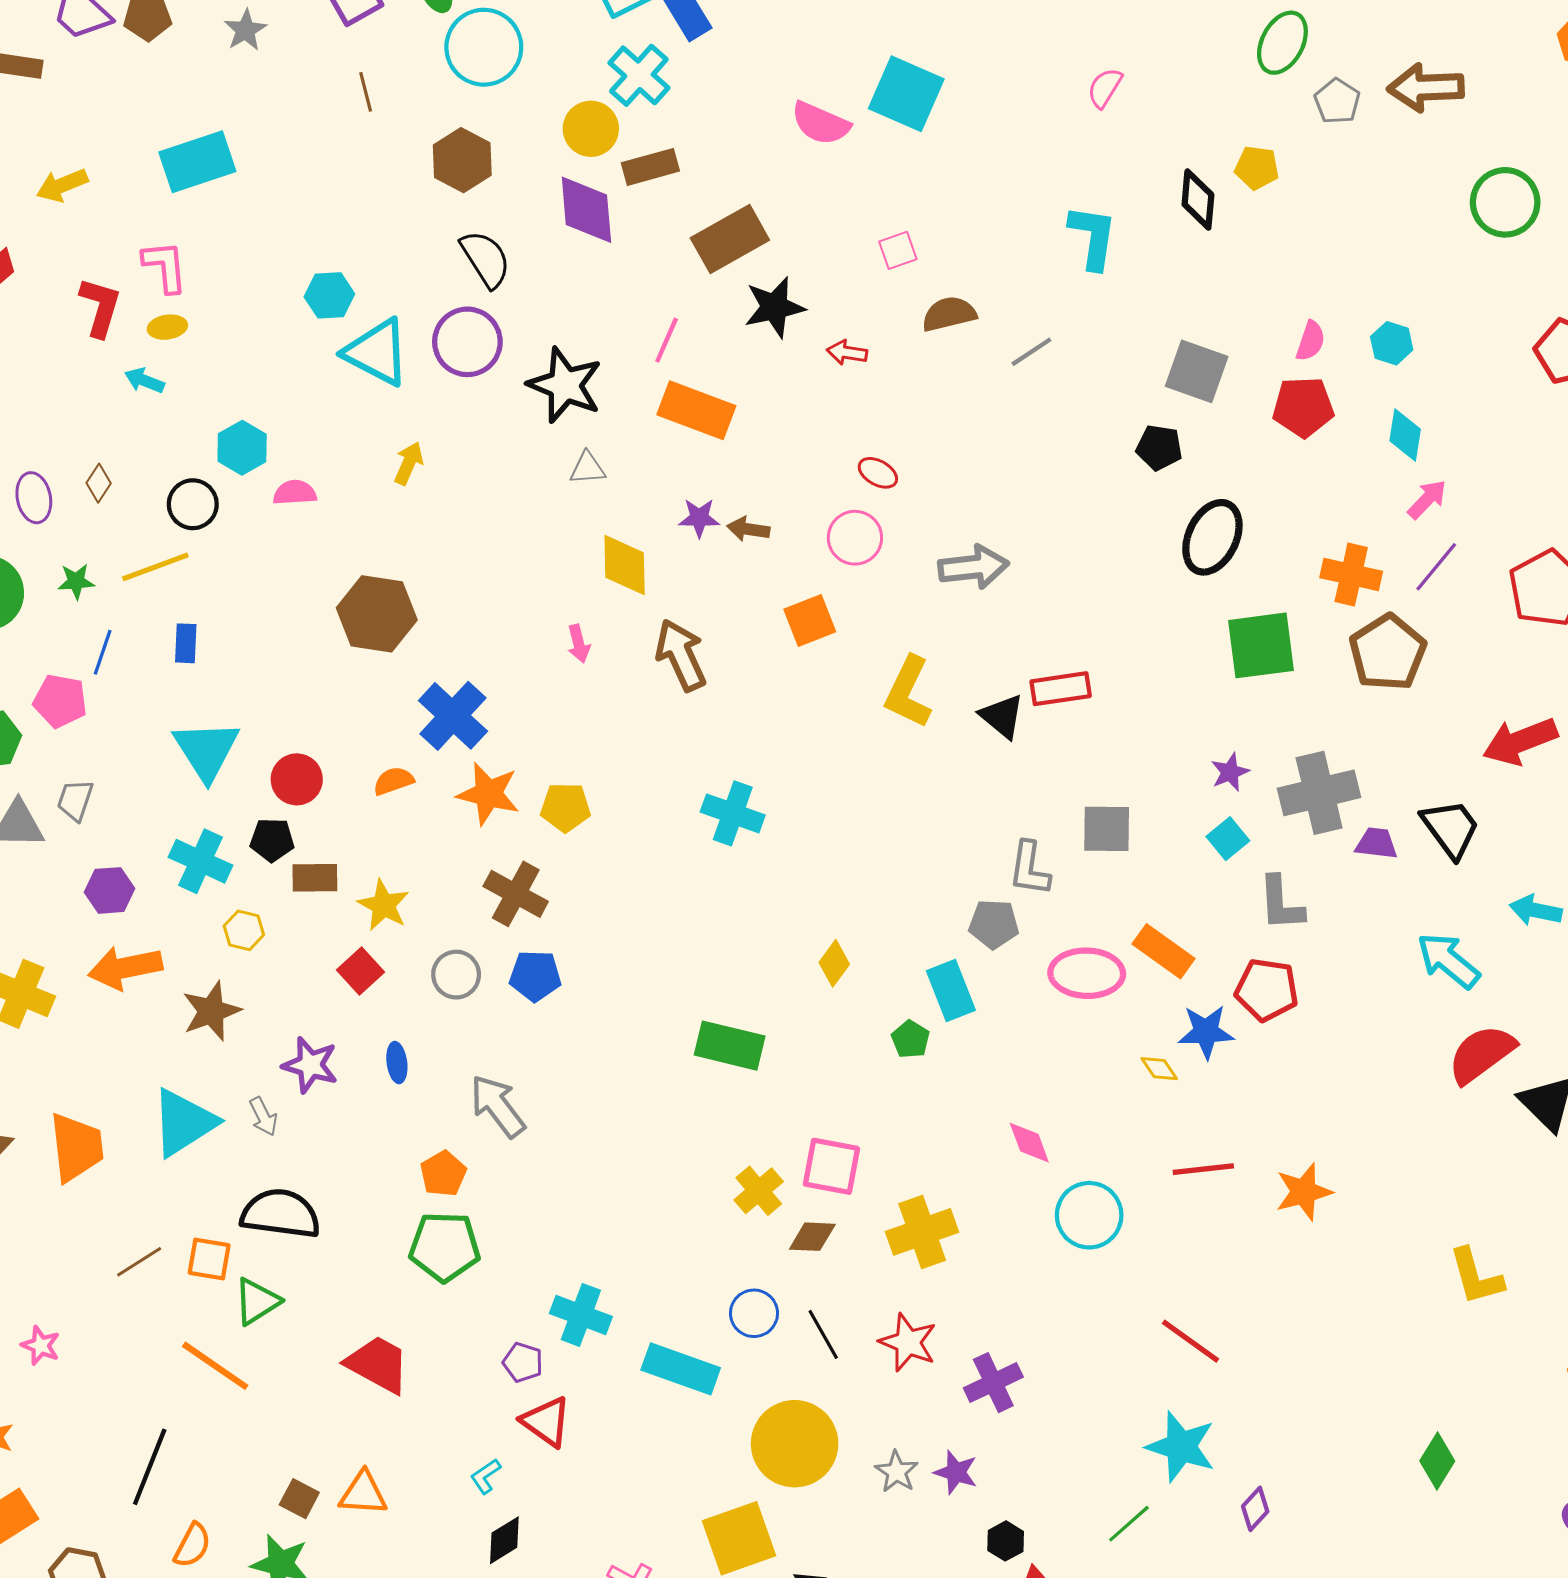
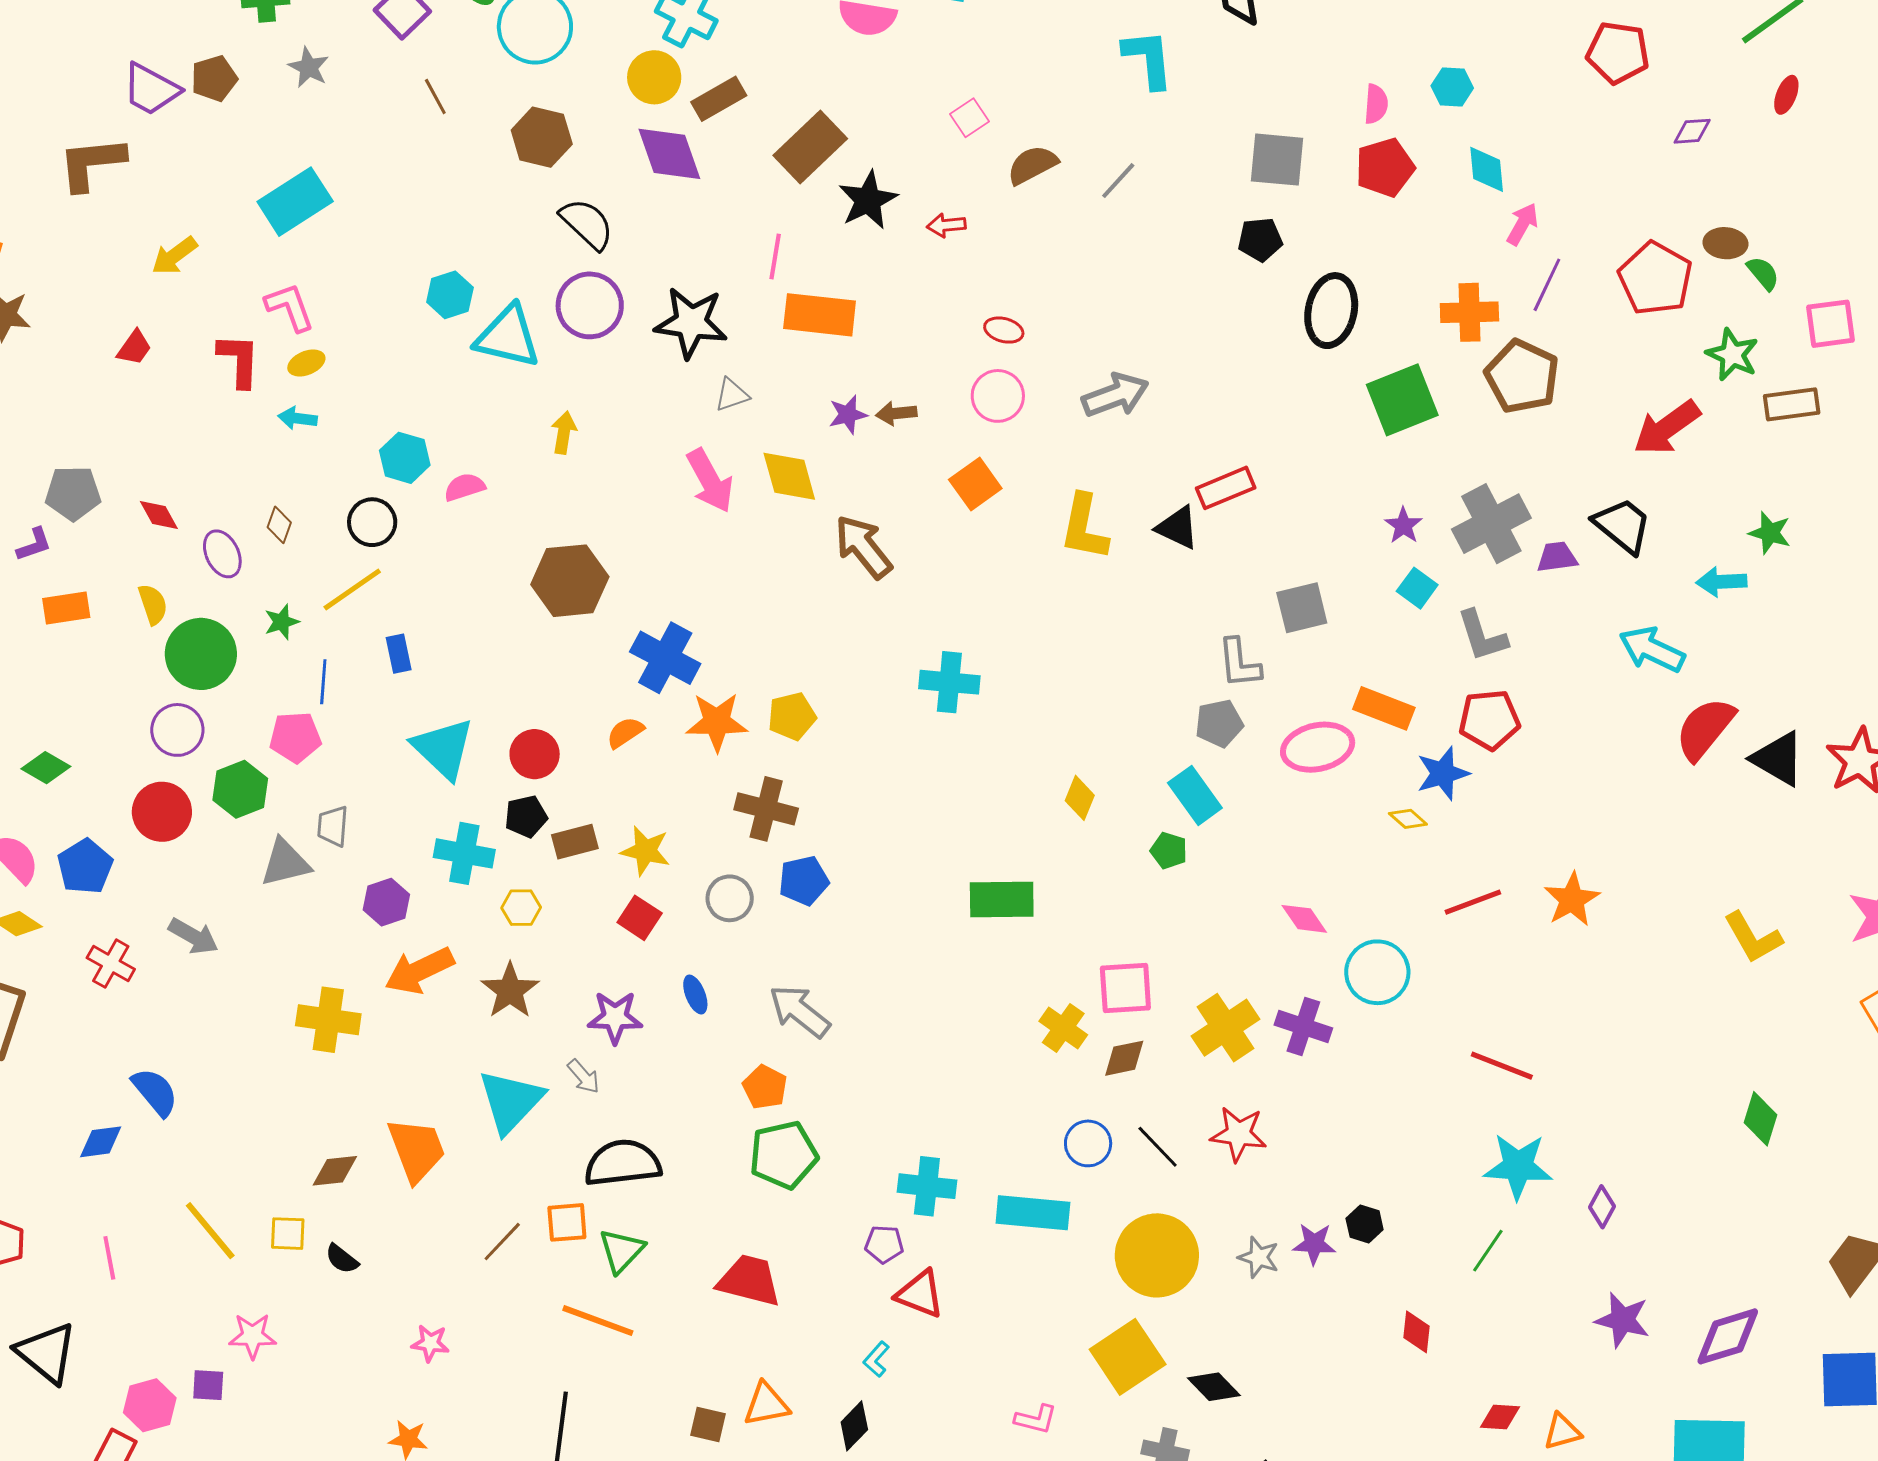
pink arrow: (579, 644) -> (710, 481), moved, size x1.8
purple cross: (993, 1383) -> (1303, 1026), moved, turned -32
black diamond: (504, 1540) -> (854, 1426), moved
black hexagon: (1006, 1541) -> (1365, 1224), moved

